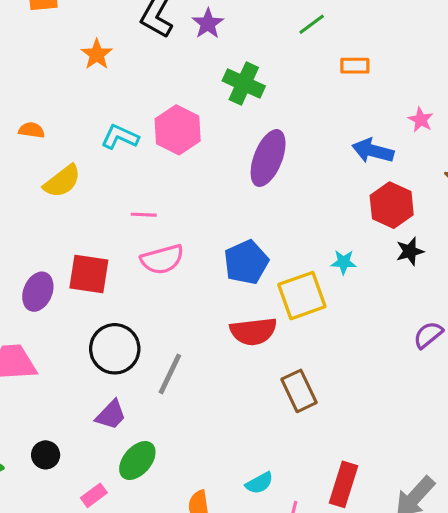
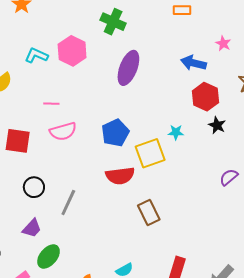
black star: (410, 251) -> (217, 125), turned -30
black circle: (115, 349) -> (34, 187), size x0.7

